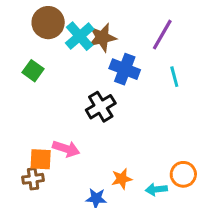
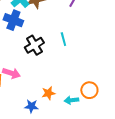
blue cross: (125, 69) -> (13, 20), moved
cyan line: (174, 77) -> (63, 39), moved

